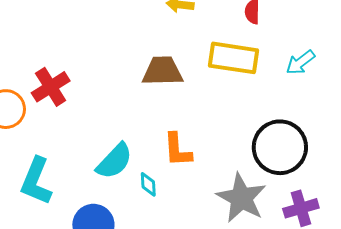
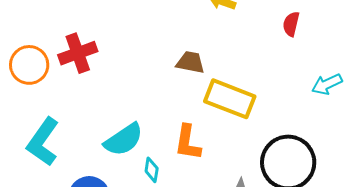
yellow rectangle: (233, 58) -> (230, 99), moved
brown trapezoid: (163, 71) -> (190, 62), size x0.7

